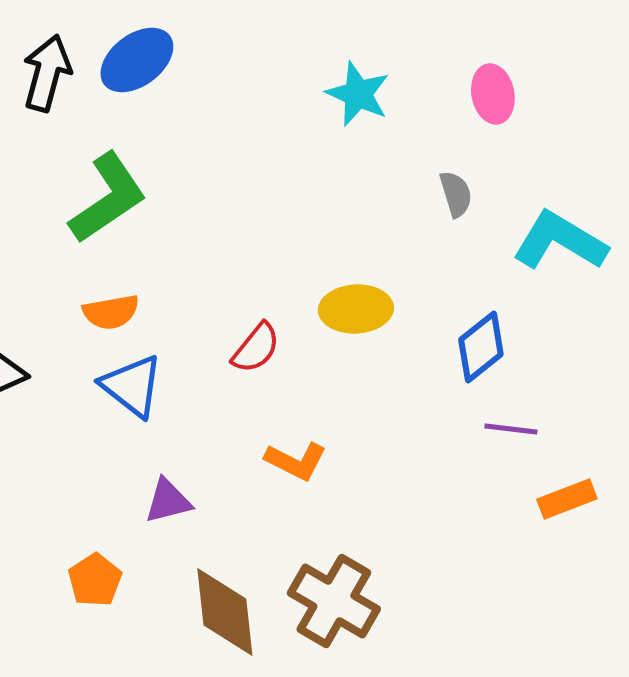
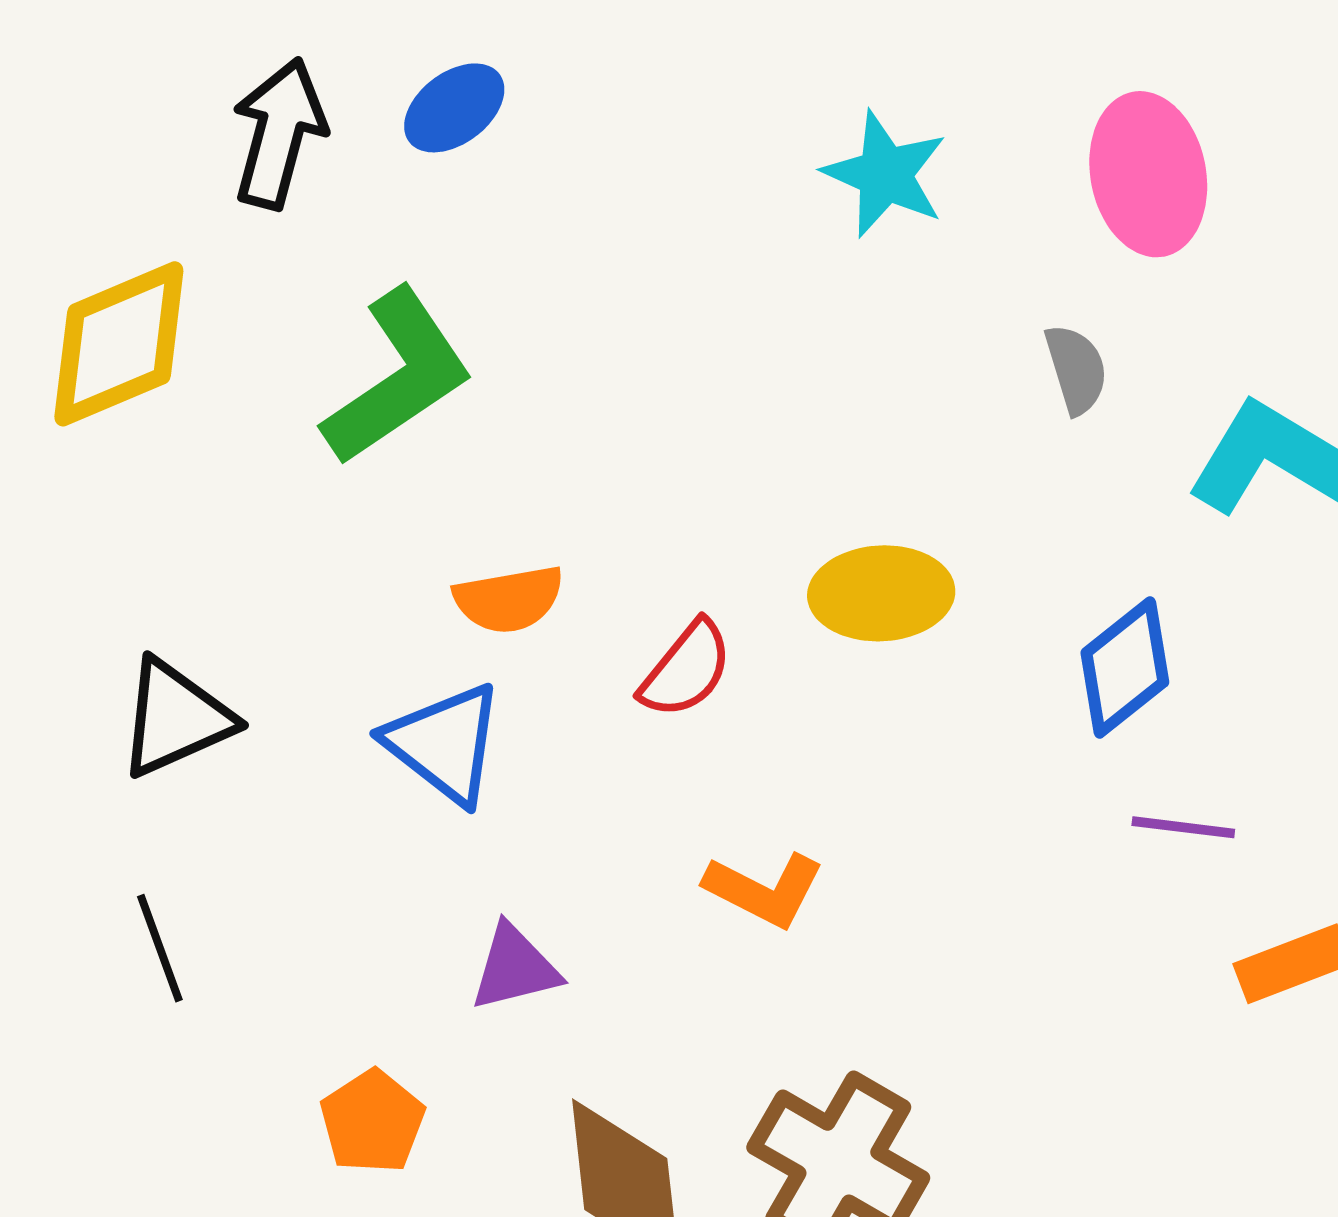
blue ellipse: (137, 60) -> (454, 108), size x0.7
pink ellipse: (493, 94) -> (1148, 174), size x1.4
orange semicircle: (111, 312) -> (509, 599), moved

